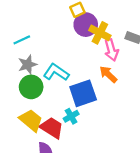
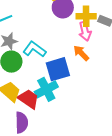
yellow cross: (100, 33) -> (86, 16), moved, turned -30
cyan cross: (71, 116) -> (46, 89), size x1.6

